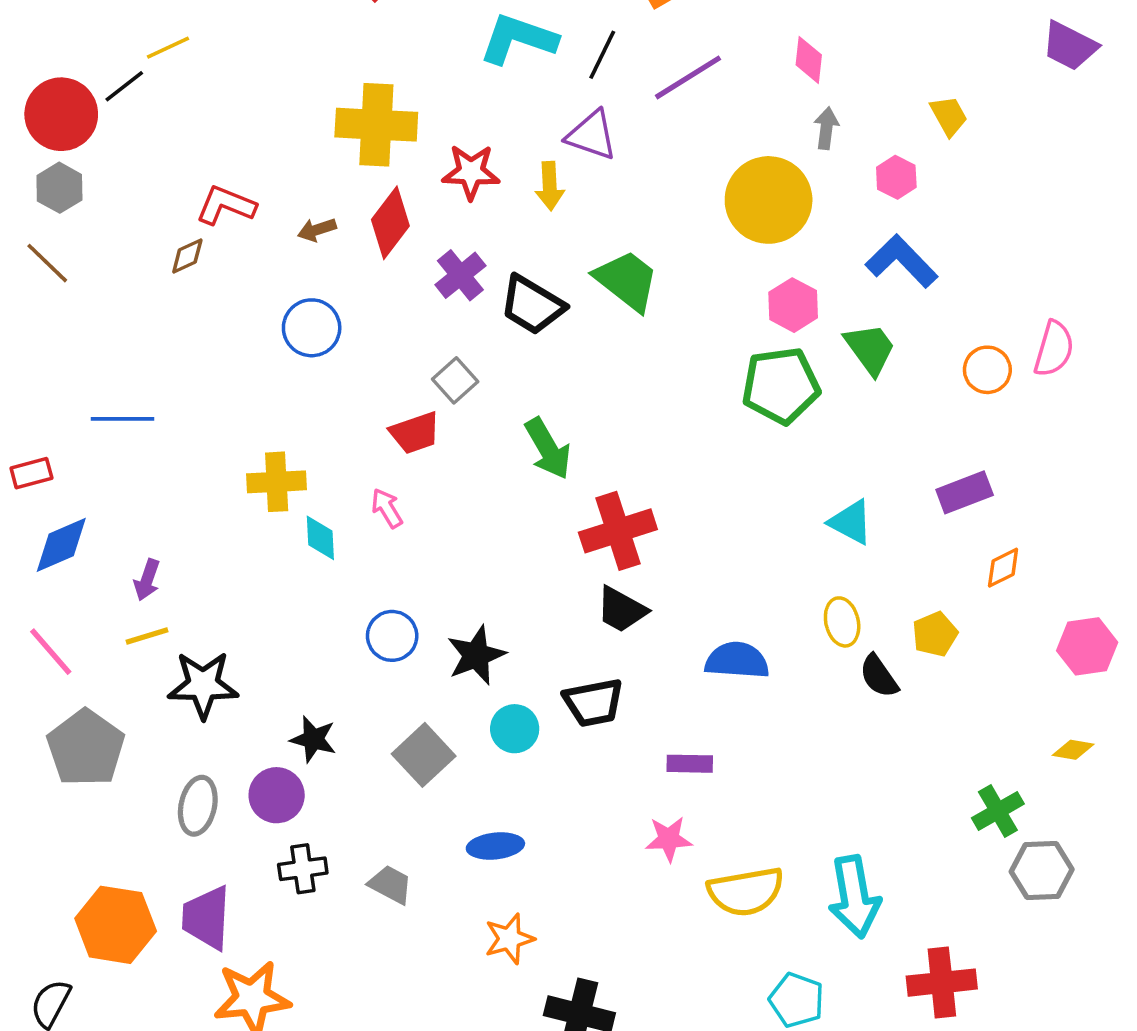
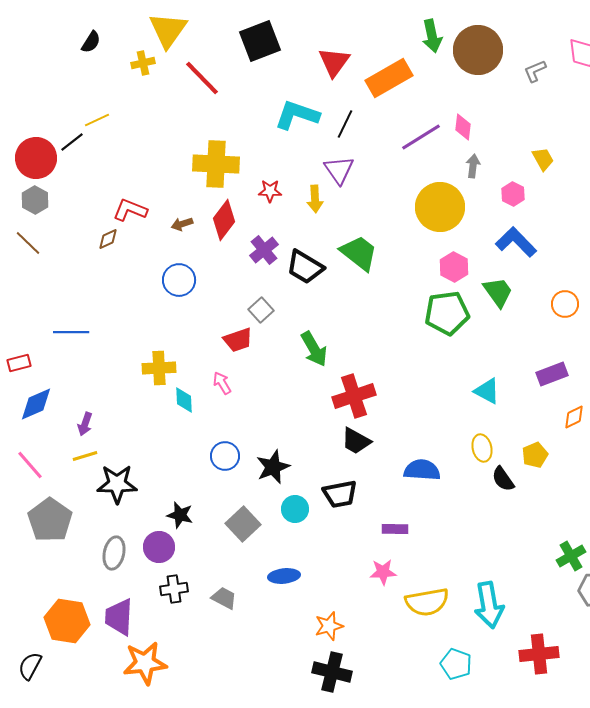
purple line: (688, 77) -> (421, 137), moved
purple triangle: (592, 135) -> (339, 170), turned 36
red star: (471, 172) -> (270, 191), size x0.7
orange star: (509, 939) -> (329, 626), moved

